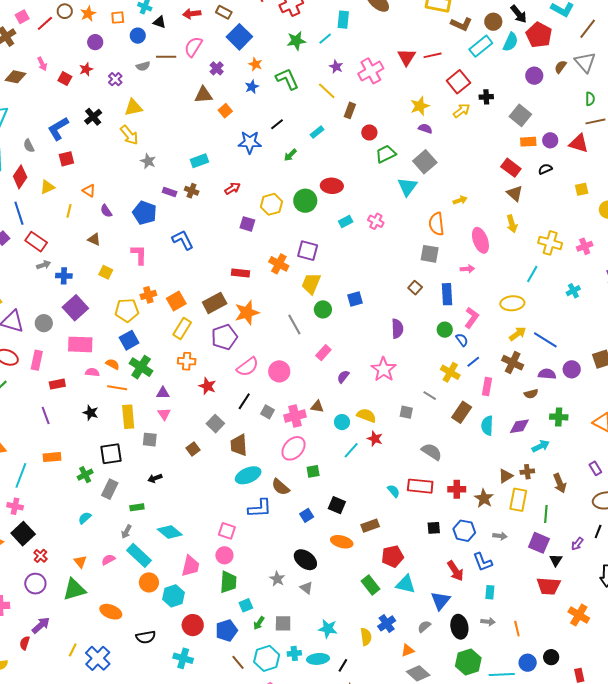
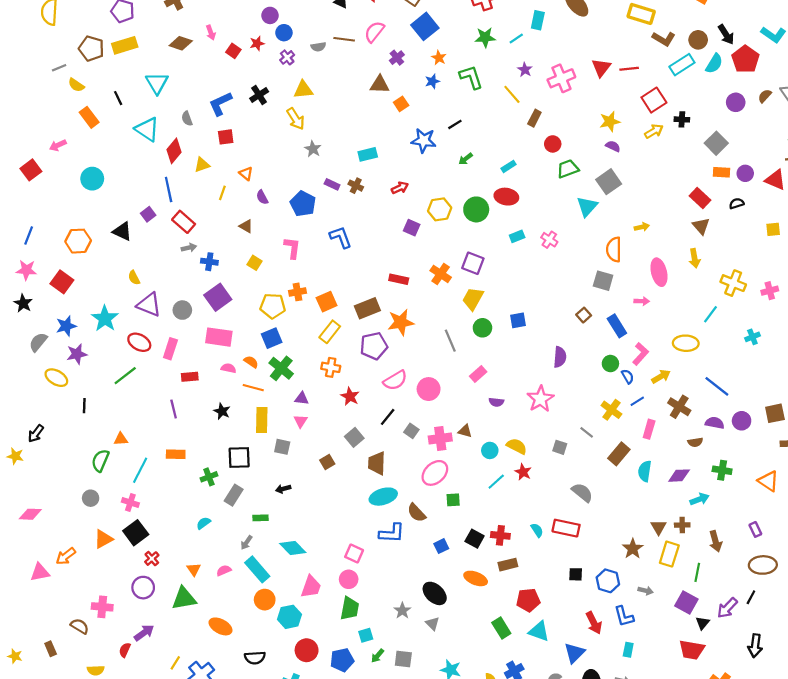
blue circle: (138, 36) -> (284, 33), moved
cyan rectangle: (317, 132) -> (509, 166), moved
blue rectangle: (447, 294) -> (617, 326), turned -35
yellow arrow: (518, 334) -> (661, 377), moved
purple semicircle: (343, 377) -> (496, 402), turned -128
brown triangle: (506, 476) -> (659, 527), turned -35
red cross: (457, 489) -> (500, 535), moved
purple arrow: (577, 544) -> (727, 608), size x1.5

